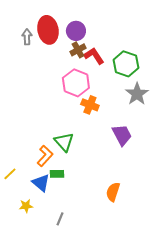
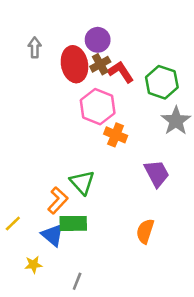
red ellipse: (48, 30) -> (74, 64), moved
green rectangle: (57, 174) -> (73, 223), size x1.5
orange semicircle: (113, 192) -> (145, 231), moved

